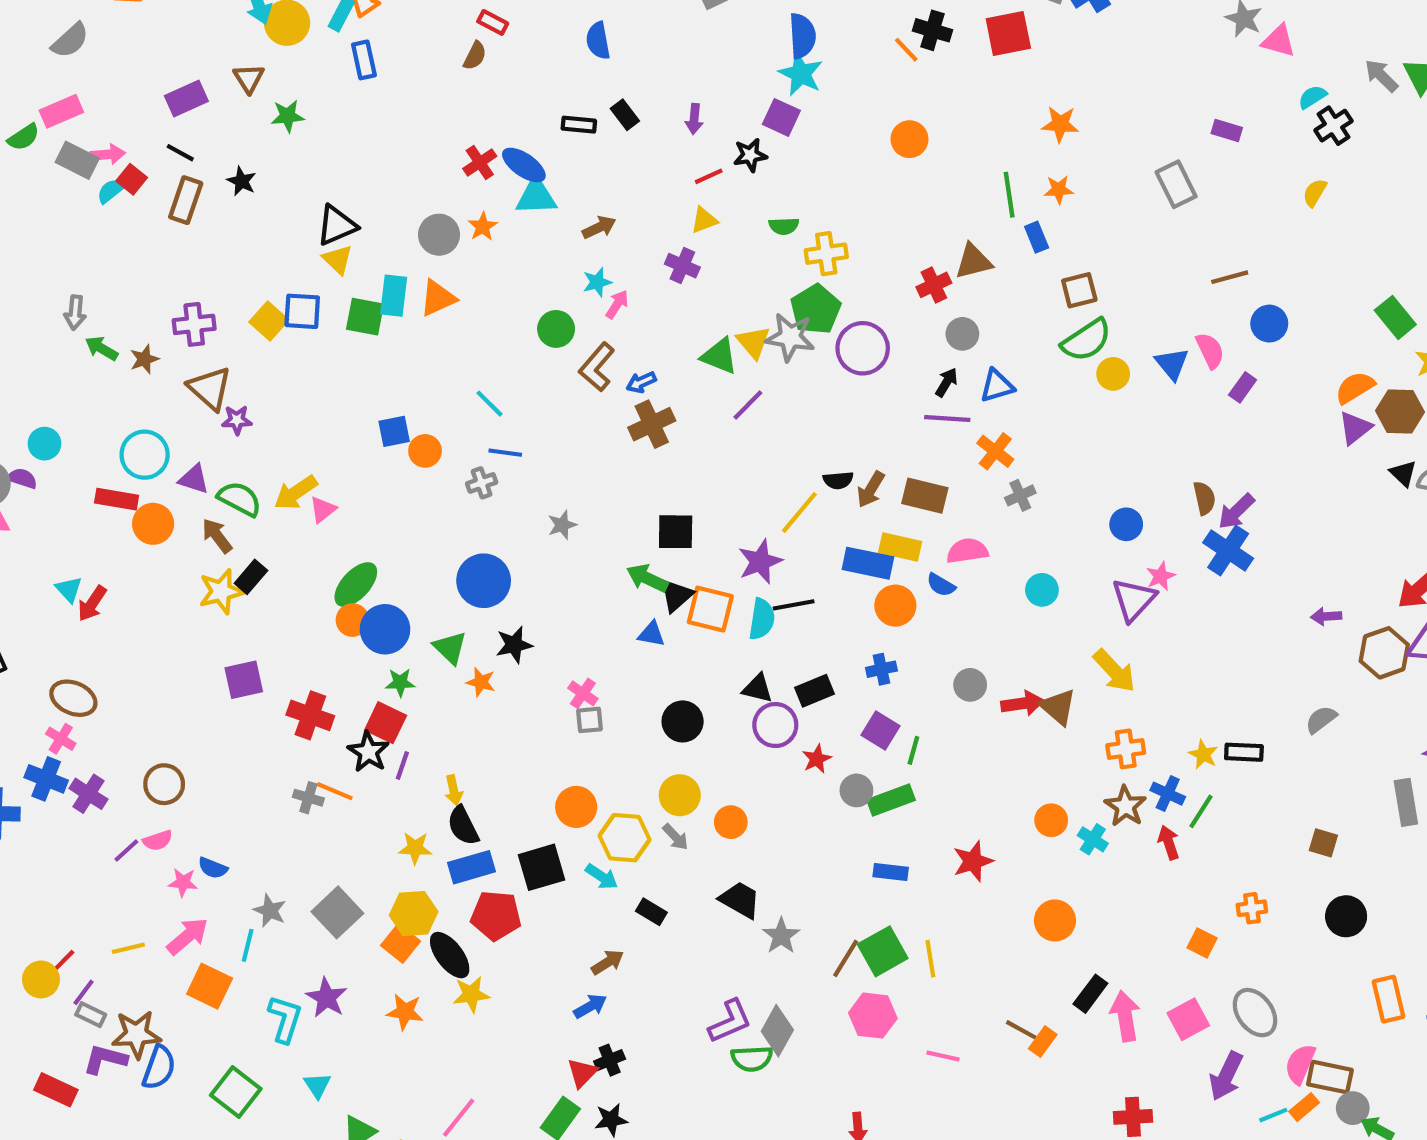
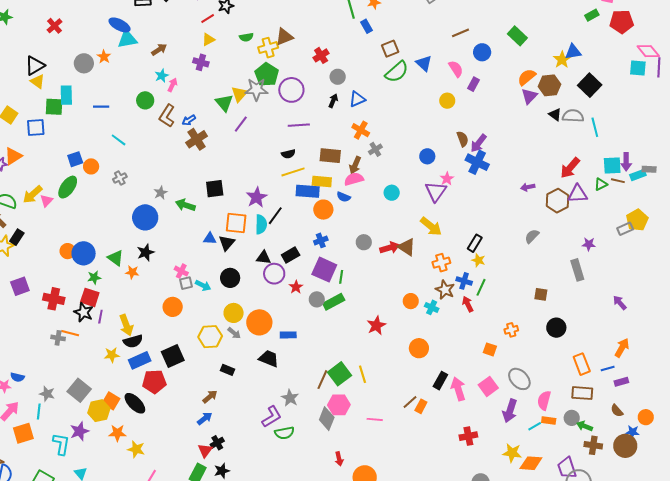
red cross: (480, 162) -> (54, 26), moved
brown triangle: (973, 261) -> (284, 37), moved
orange triangle: (438, 298) -> (13, 156), moved
blue square: (302, 311) -> (36, 127), moved
green rectangle: (1395, 317) -> (517, 36), moved
yellow triangle: (753, 342) -> (239, 94), turned 30
green triangle: (719, 356) -> (224, 103), turned 36
blue triangle: (1172, 364) -> (424, 63), moved
yellow circle: (1113, 374) -> (447, 101), moved
purple line: (947, 418) -> (299, 125), moved
blue line: (505, 453) -> (101, 107), moved
brown arrow: (871, 489) -> (355, 165), moved
yellow line: (799, 512) -> (293, 172), moved, turned 40
green arrow: (647, 578) -> (185, 205), moved
blue circle: (484, 581) -> (145, 217), moved
green ellipse: (356, 585) -> (68, 187), moved
black triangle: (676, 595) -> (227, 243), moved
black line: (794, 605) -> (275, 216), turned -36
purple square: (880, 731) -> (324, 270), size x1.4
black rectangle: (1244, 752) -> (475, 243), moved, turned -54
yellow arrow: (454, 790) -> (126, 325), size x1.5
orange circle: (576, 807) -> (173, 307), moved
orange circle: (731, 822) -> (259, 322), size x1.6
black semicircle: (463, 826) -> (133, 341), turned -72
blue rectangle: (891, 872) -> (288, 335), moved
cyan arrow: (602, 877) -> (203, 285), moved
yellow hexagon: (414, 914) -> (99, 411), moved
gray star: (781, 936) -> (290, 398), moved
orange square: (210, 986) -> (23, 433), turned -35
yellow star: (471, 994) -> (136, 449), moved, turned 30
purple star: (327, 998) -> (79, 431), turned 30
brown line: (1021, 1030) -> (410, 402), turned -63
gray diamond: (777, 1031) -> (327, 419), moved
brown rectangle: (1330, 1077) -> (582, 393), moved
orange rectangle: (1304, 1107) -> (549, 420), turned 56

